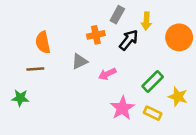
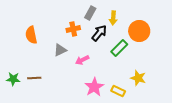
brown line: (35, 69) -> (34, 78), moved
green rectangle: (153, 82) -> (119, 48), moved

